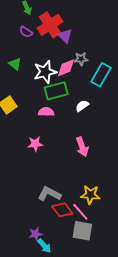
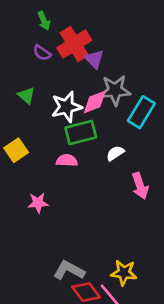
gray star: (81, 59) -> (115, 90), size x1.6
pink star: (35, 144) -> (38, 203), moved
pink arrow: (82, 147) -> (140, 186), moved

